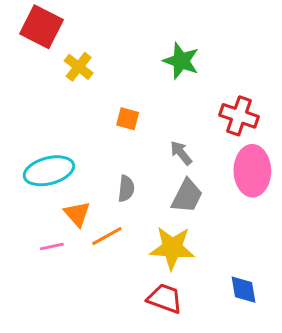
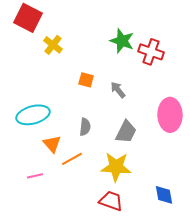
red cross: (239, 116) -> (151, 52), moved
gray arrow: (181, 153) -> (118, 90), moved
pink line: (52, 246) -> (35, 176), moved

